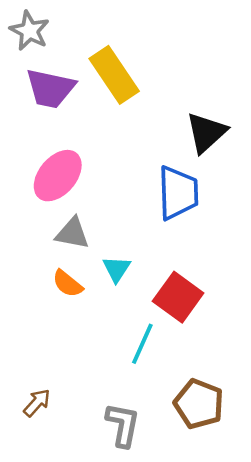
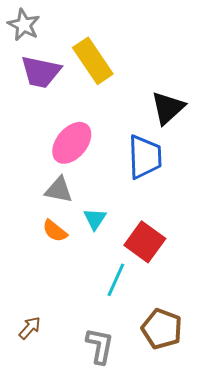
pink ellipse: (58, 176) -> (72, 143), moved

